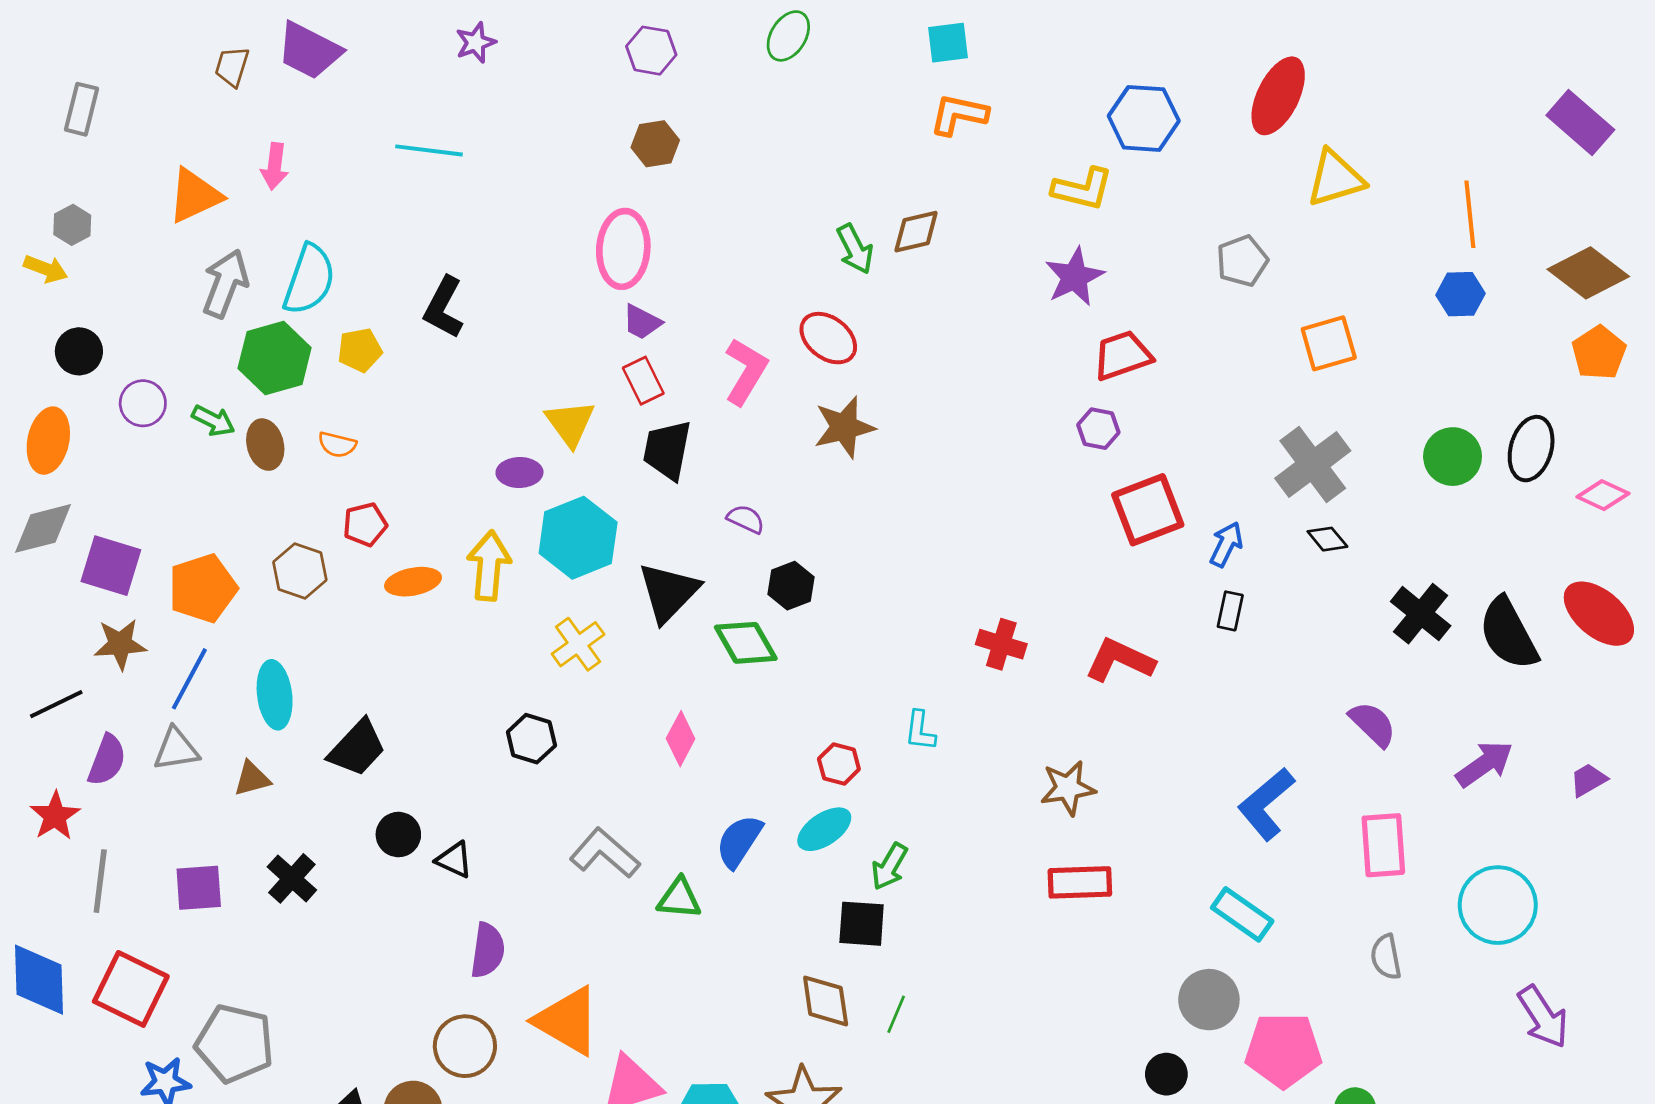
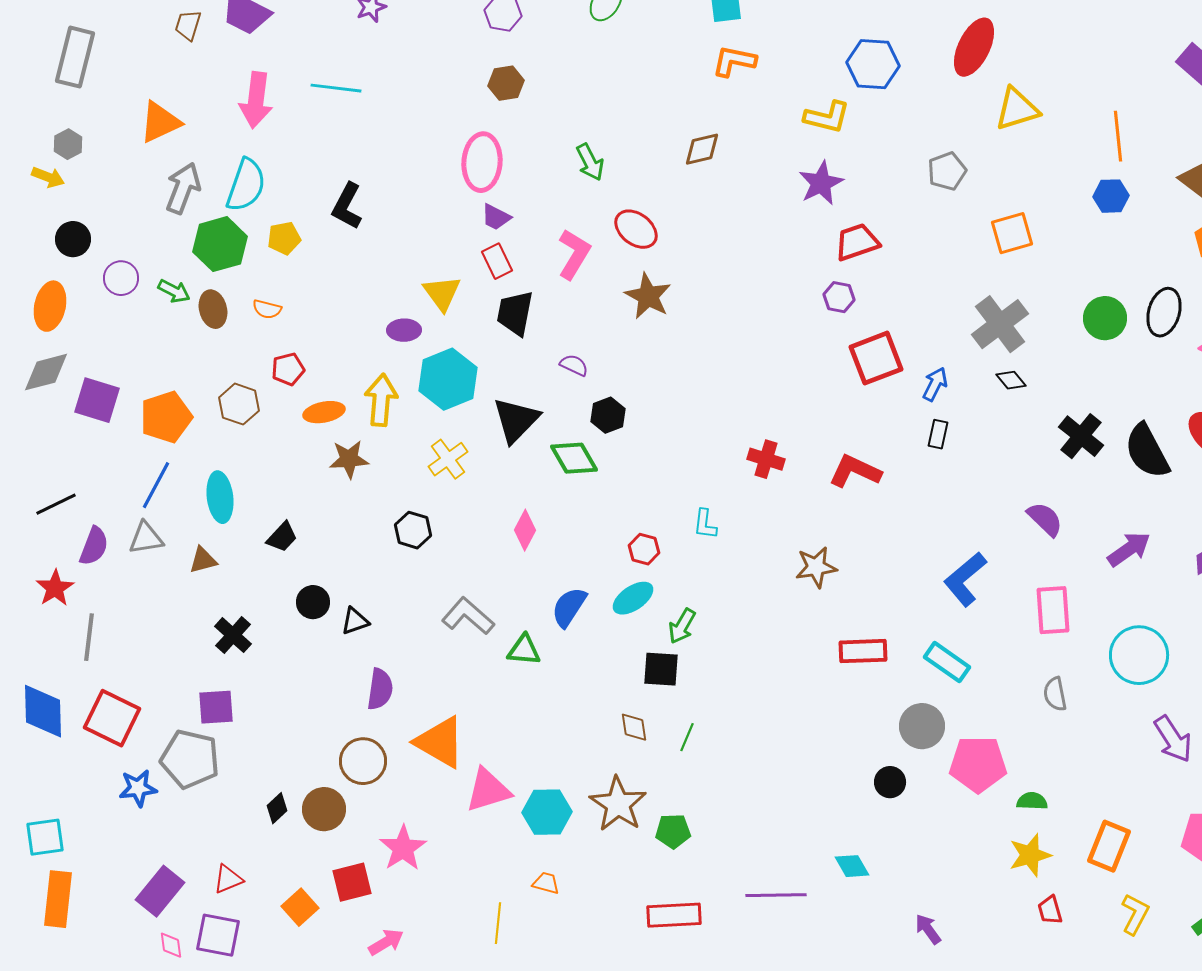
gray rectangle: (82, 109) -> (75, 57), size x1.5
pink arrow: (275, 166) -> (256, 100), moved, size x1.6
green arrow: (855, 249) -> (590, 162), moved
brown star: (844, 427) -> (648, 296), turned -30
brown star: (120, 644) -> (349, 459), moved
black trapezoid: (357, 748) -> (282, 537), size x0.7
black triangle: (454, 860) -> (355, 621), turned -44
red rectangle: (1080, 882) -> (863, 651), moved
purple square: (199, 888) -> (216, 707), moved
brown diamond: (826, 1001) -> (634, 727), size x0.7

